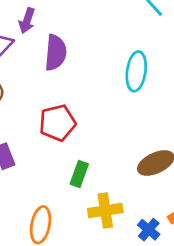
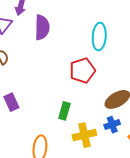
red pentagon: (57, 123) -> (82, 71), moved
blue cross: (149, 230) -> (112, 125), moved, turned 35

